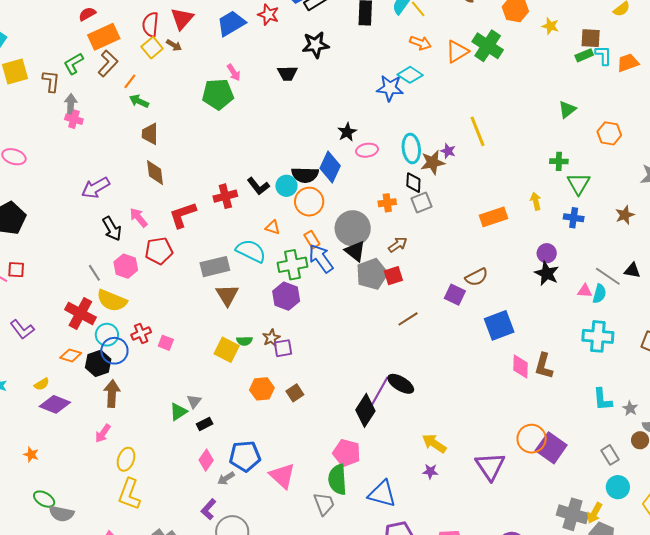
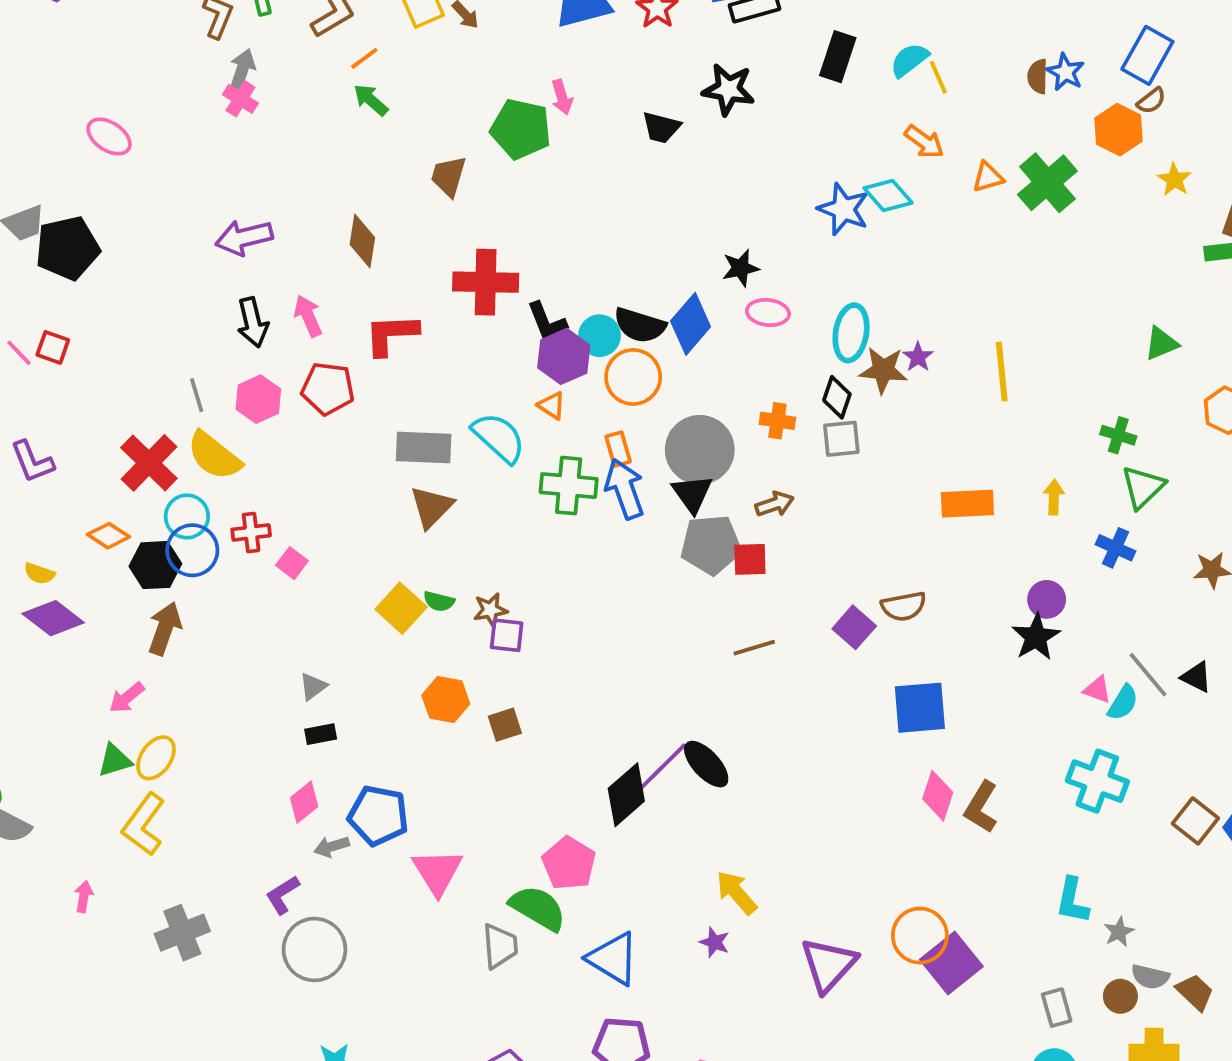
orange triangle: (457, 51) -> (988, 177), size x0.7
yellow line: (477, 131) -> (1002, 372), moved
brown trapezoid: (150, 134) -> (449, 176), moved
red cross: (225, 196) -> (486, 282), moved, size x1.4
purple hexagon: (286, 296) -> (564, 356), moved
yellow semicircle: (42, 384) -> (39, 574), turned 35
green triangle: (178, 412) -> (115, 760), moved
green semicircle: (337, 479) -> (538, 908), turned 108

